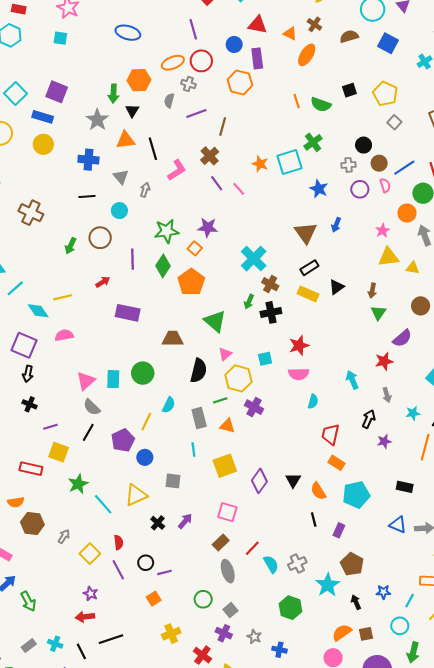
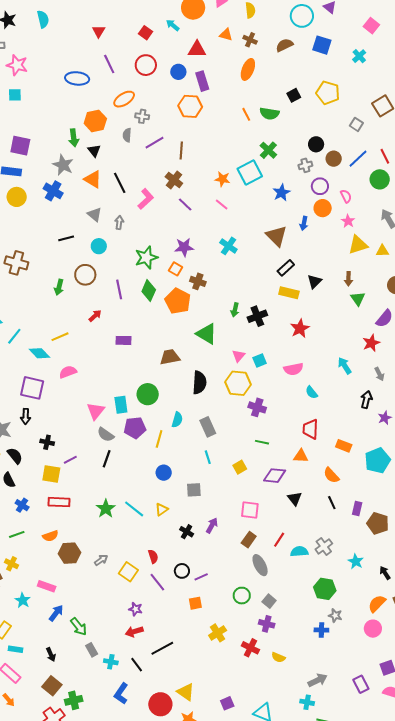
purple line: (193, 29) -> (109, 64), moved
orange triangle: (290, 34) -> (226, 35), moved
red circle: (201, 61) -> (146, 65), moved
gray square: (394, 122) -> (356, 124), moved
orange triangle: (126, 140) -> (93, 179), turned 48
blue cross: (88, 160) -> (53, 191), moved, turned 36
pink semicircle: (385, 185) -> (346, 196), moved
pink line: (239, 189) -> (222, 205), moved
blue star: (319, 189) -> (281, 193), turned 30
orange circle: (407, 213) -> (323, 208), moved
cyan cross: (254, 259) -> (228, 246), moved, size x0.7
brown cross: (270, 284) -> (198, 281), moved
purple rectangle: (128, 313) -> (123, 340), size x0.7
red star: (299, 345) -> (300, 328), moved
pink triangle: (225, 354) -> (239, 356), moved
black arrow: (28, 374) -> (26, 416), moved
green line: (220, 400) -> (262, 442), moved, turned 40
cyan semicircle: (313, 401) -> (312, 392), turned 136
orange triangle: (227, 426) -> (301, 456), moved
red trapezoid: (331, 434) -> (310, 429), moved
purple pentagon: (123, 440) -> (135, 428), moved, turned 30
yellow square: (59, 452) -> (51, 474), moved
yellow square: (225, 466) -> (240, 467), size x0.6
black triangle: (293, 480) -> (295, 499), moved
purple diamond: (259, 481) -> (275, 476), turned 70
yellow triangle: (136, 495) -> (162, 509), size x0.6
cyan pentagon: (356, 495) -> (378, 461), moved
cyan line: (103, 504) -> (134, 509), moved
gray arrow: (64, 536) -> (101, 560), turned 32
cyan semicircle: (271, 564) -> (299, 552), turned -54
brown pentagon: (352, 564) -> (378, 523), moved
cyan star: (328, 585) -> (356, 561), size x0.7
orange square: (154, 599) -> (195, 603), turned 32
gray star: (254, 637) -> (335, 616), moved
gray rectangle: (29, 646) -> (92, 650), moved, turned -72

